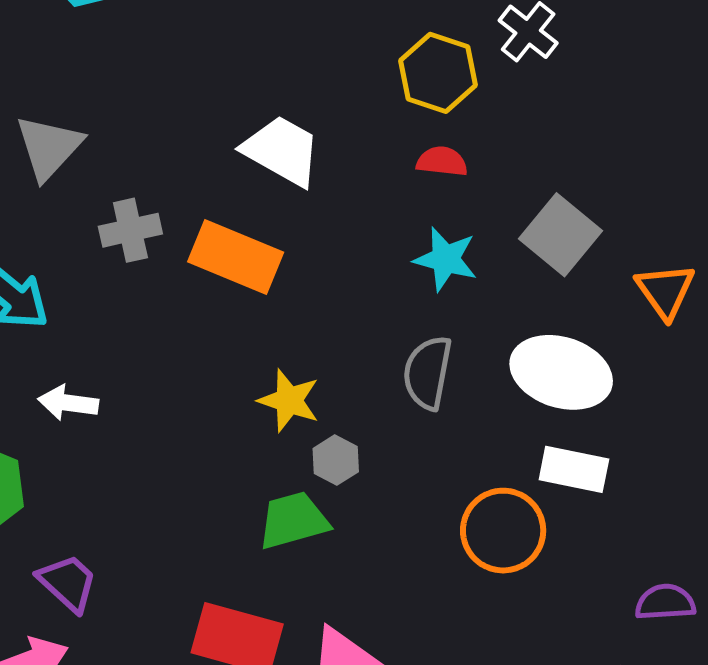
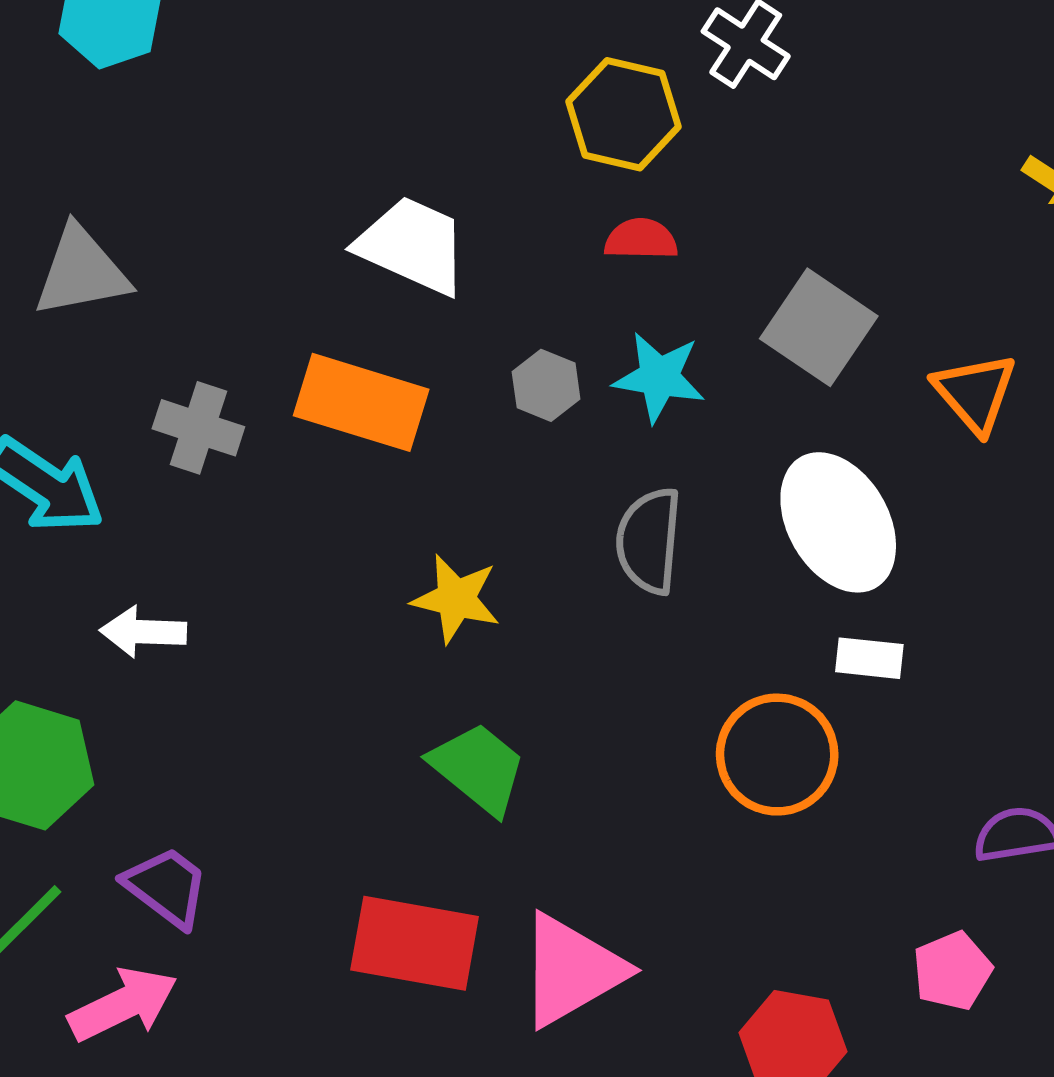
gray triangle: (49, 147) -> (81, 272), turned 42
gray cross: (130, 230) -> (198, 428), moved, turned 36
white ellipse: (561, 372) -> (838, 522), turned 48
gray hexagon: (336, 460) -> (546, 385), moved
white rectangle: (574, 469) -> (869, 658), size x0.7
green trapezoid: (293, 520) -> (478, 768), turned 60

